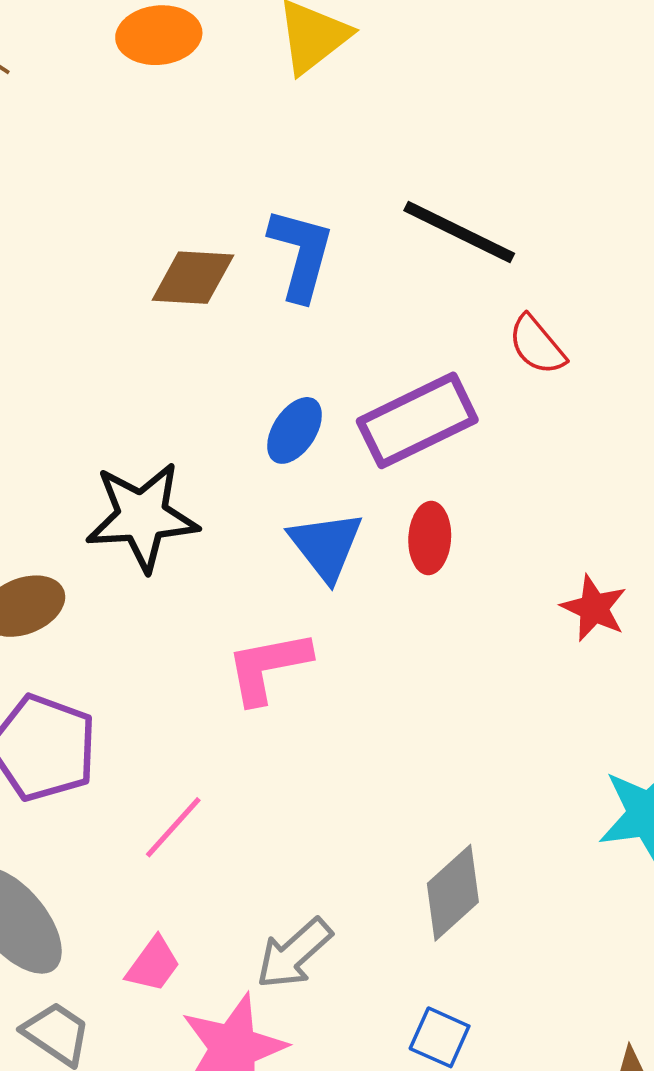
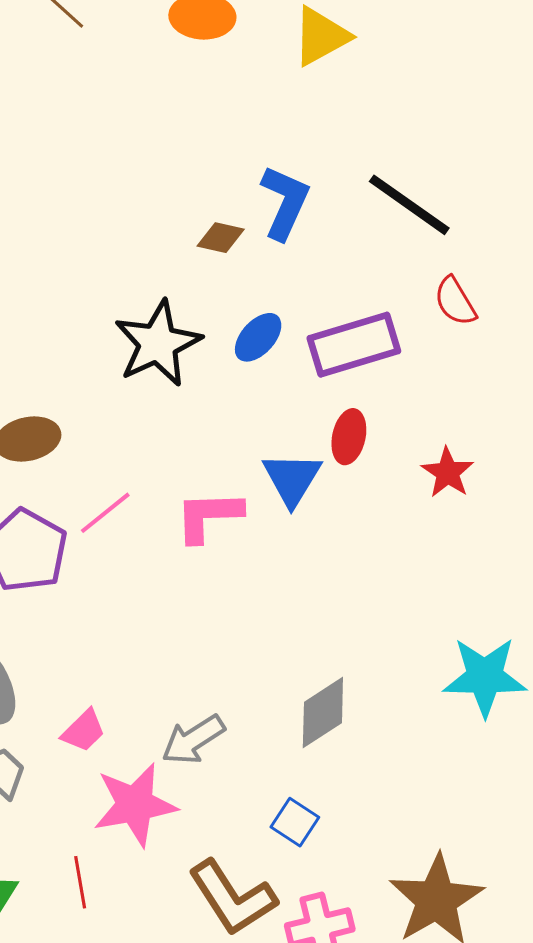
brown diamond: (193, 278) -> (221, 238), moved, size x0.7
black star: (142, 517) -> (158, 343), moved, turned -30
blue triangle: (326, 546) -> (292, 479), moved
red star: (594, 608) -> (448, 473), moved
pink line: (173, 827) -> (105, 513), moved

